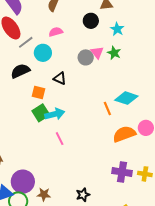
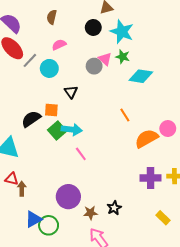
cyan star: (117, 29) -> (122, 32), size x1.6
black semicircle: (20, 71) -> (31, 119), moved
black triangle: (60, 78) -> (71, 92), turned 40
cyan diamond: (126, 98) -> (141, 76), moved
cyan arrow: (55, 114) -> (72, 129), turned 30
purple circle: (23, 182) -> (68, 197), moved
brown star: (44, 194) -> (90, 213), moved

